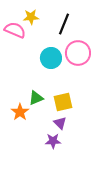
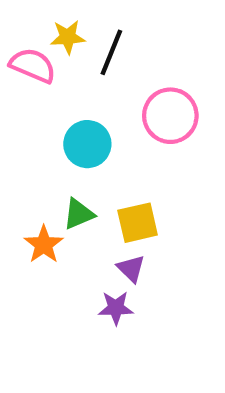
black line: (64, 24) -> (111, 52), moved
cyan circle: (51, 58) -> (87, 144), moved

